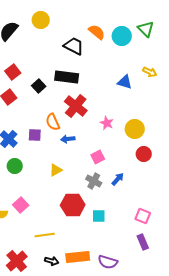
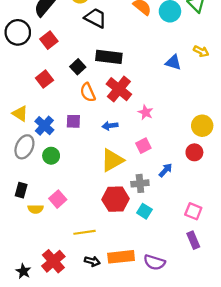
black trapezoid: (74, 46) -> (96, 18), moved
red square: (13, 72) -> (49, 40), moved
orange semicircle: (53, 122) -> (88, 92), moved
pink star: (107, 123) -> (146, 112), moved
yellow circle: (135, 129) -> (202, 126), moved
red circle: (144, 154) -> (194, 152), moved
yellow triangle: (56, 170) -> (112, 160), moved, size x1.6
gray cross: (94, 181) -> (140, 183), moved, turned -35
cyan square: (99, 216) -> (144, 211), turned 32

